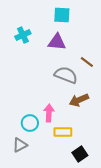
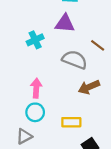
cyan cross: (23, 35) -> (35, 40), moved
pink arrow: (49, 113) -> (36, 88), moved

